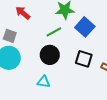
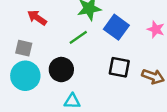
black circle: (50, 55) -> (61, 70), moved

